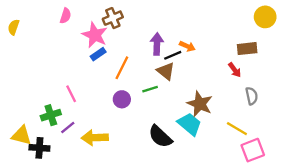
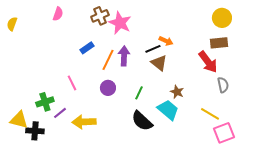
yellow circle: (265, 17) -> (222, 18), moved
pink star: (95, 35) -> (120, 23), moved
purple arrow: (157, 44) -> (124, 56), moved
red arrow: (235, 70) -> (208, 62), size x1.6
brown triangle: (166, 71) -> (159, 63), moved
green line: (150, 89) -> (139, 93), moved, turned -48
pink line: (71, 94) -> (72, 83), moved
brown star: (200, 104) -> (177, 92), size x0.6

